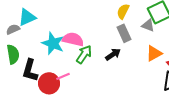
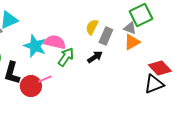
yellow semicircle: (123, 11) -> (92, 27), moved
gray rectangle: (124, 33) -> (106, 36), turned 48
orange triangle: (154, 53) -> (132, 42), moved

